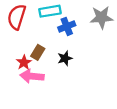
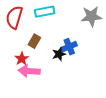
blue cross: (67, 26) -> (69, 47), moved
brown rectangle: (38, 52) -> (34, 41), moved

